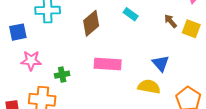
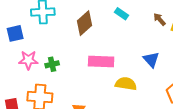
green cross: (62, 75) -> (52, 64), moved
yellow semicircle: (149, 87) -> (126, 84), moved

